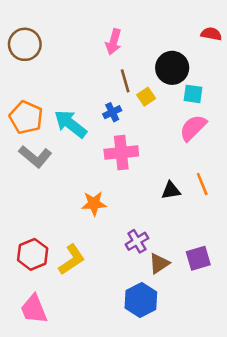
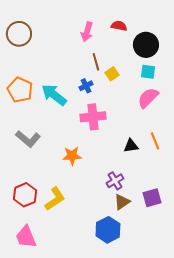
red semicircle: (211, 34) -> (119, 26), moved
black circle: (172, 68) -> (146, 45), moved
gray L-shape: (35, 157) -> (28, 139), moved
purple cross: (137, 241) -> (115, 181), moved

